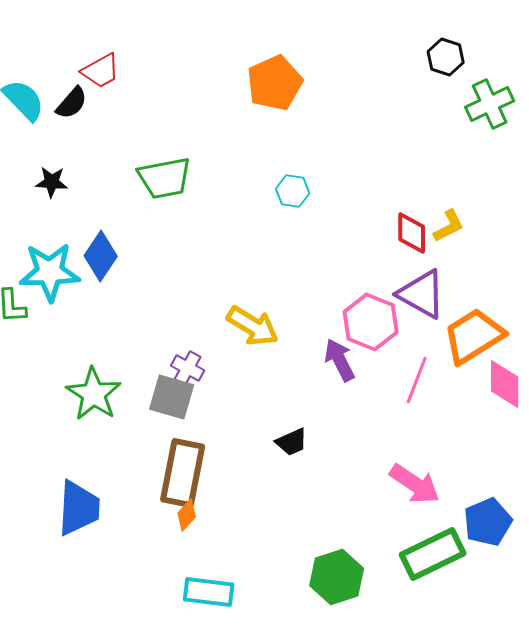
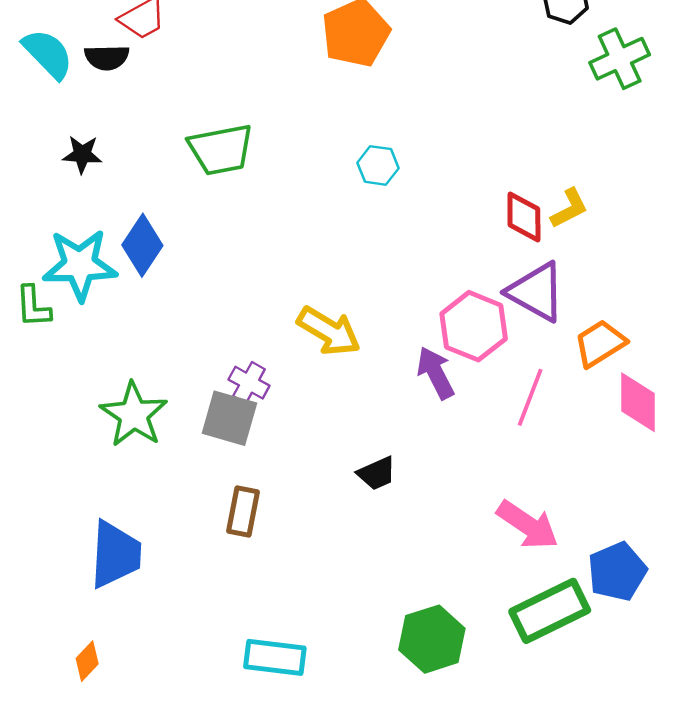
black semicircle: (72, 103) -> (107, 57), turned 48
orange trapezoid: (474, 336) -> (600, 343), size x0.7
brown rectangle: (183, 473) -> (243, 511), size x0.6
orange diamond: (187, 515) -> (87, 661), moved

